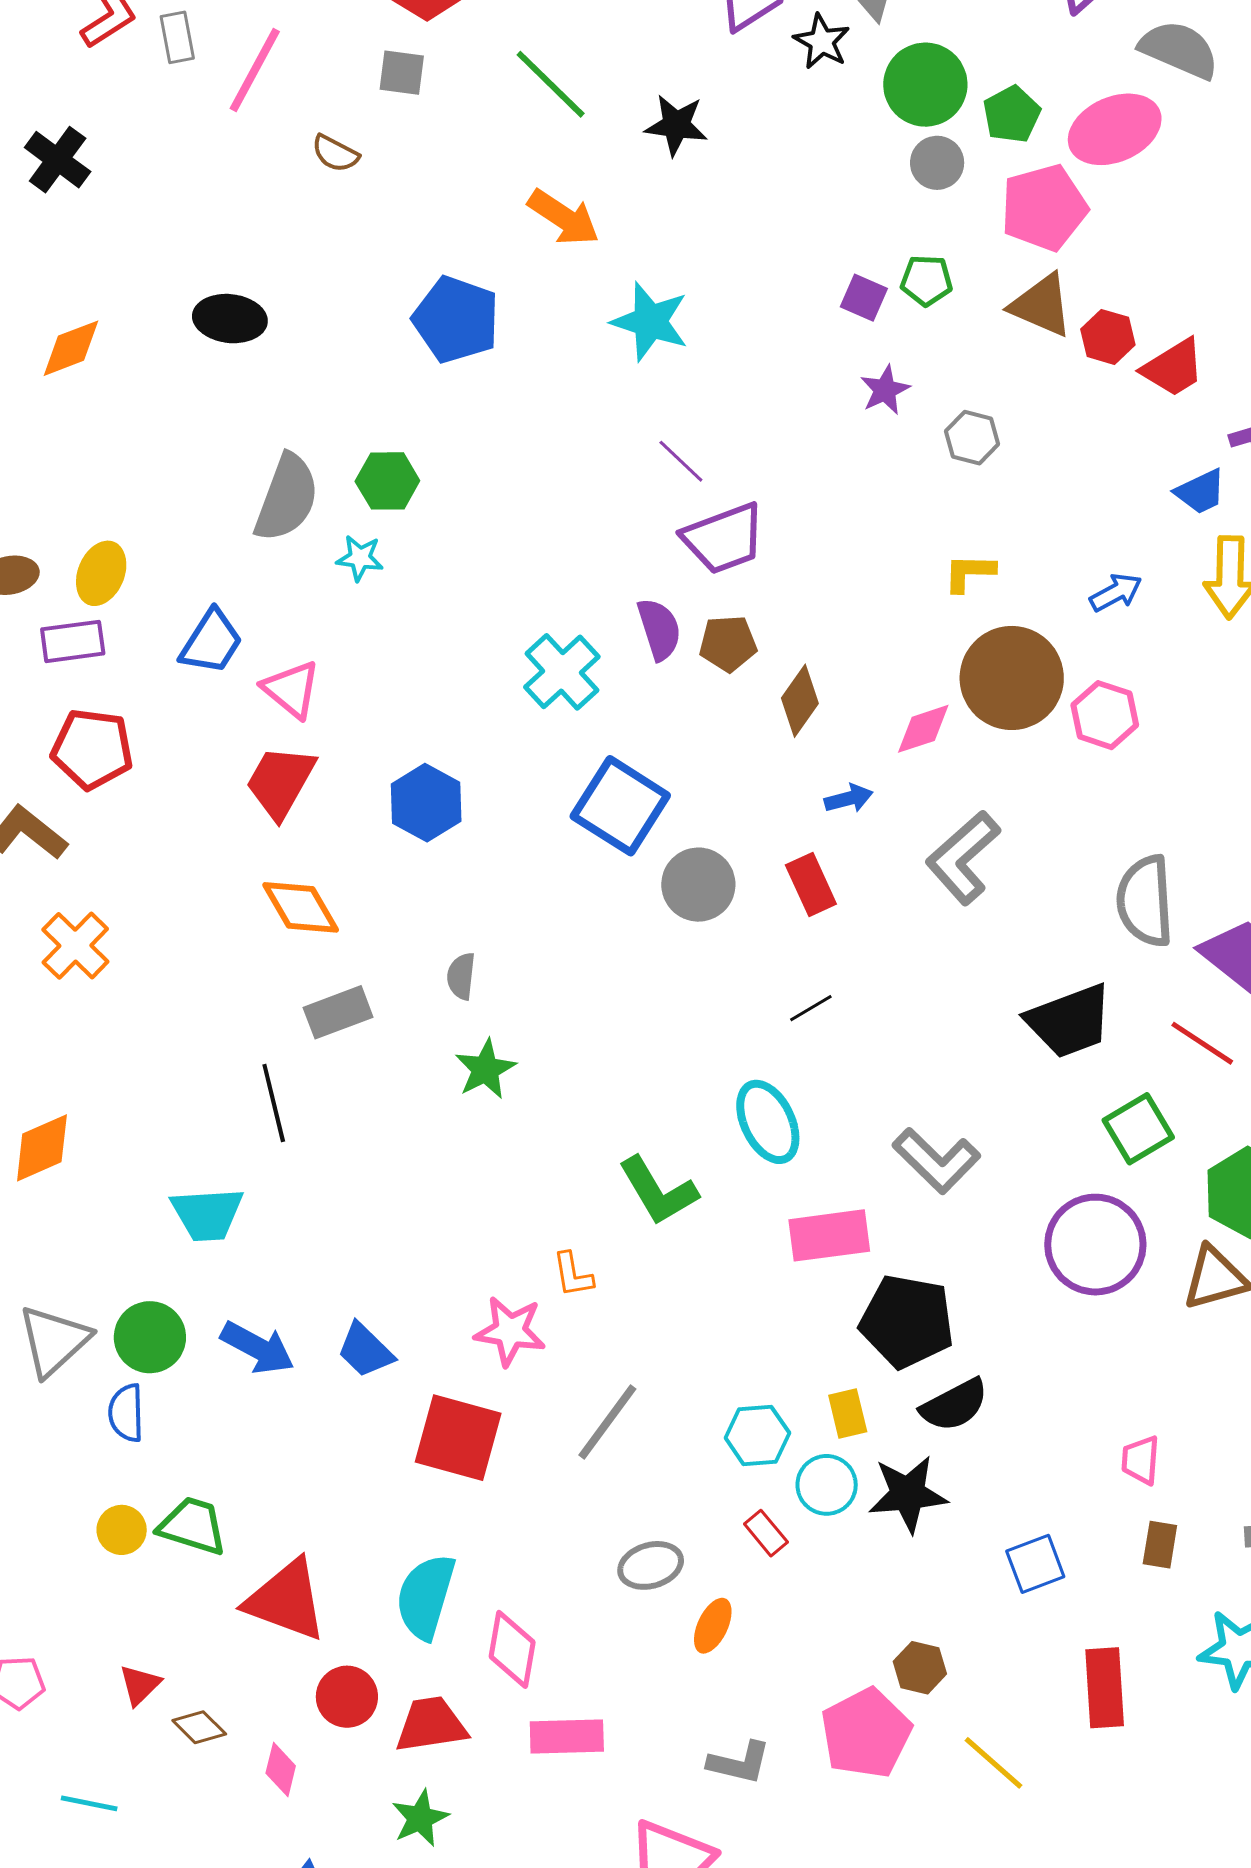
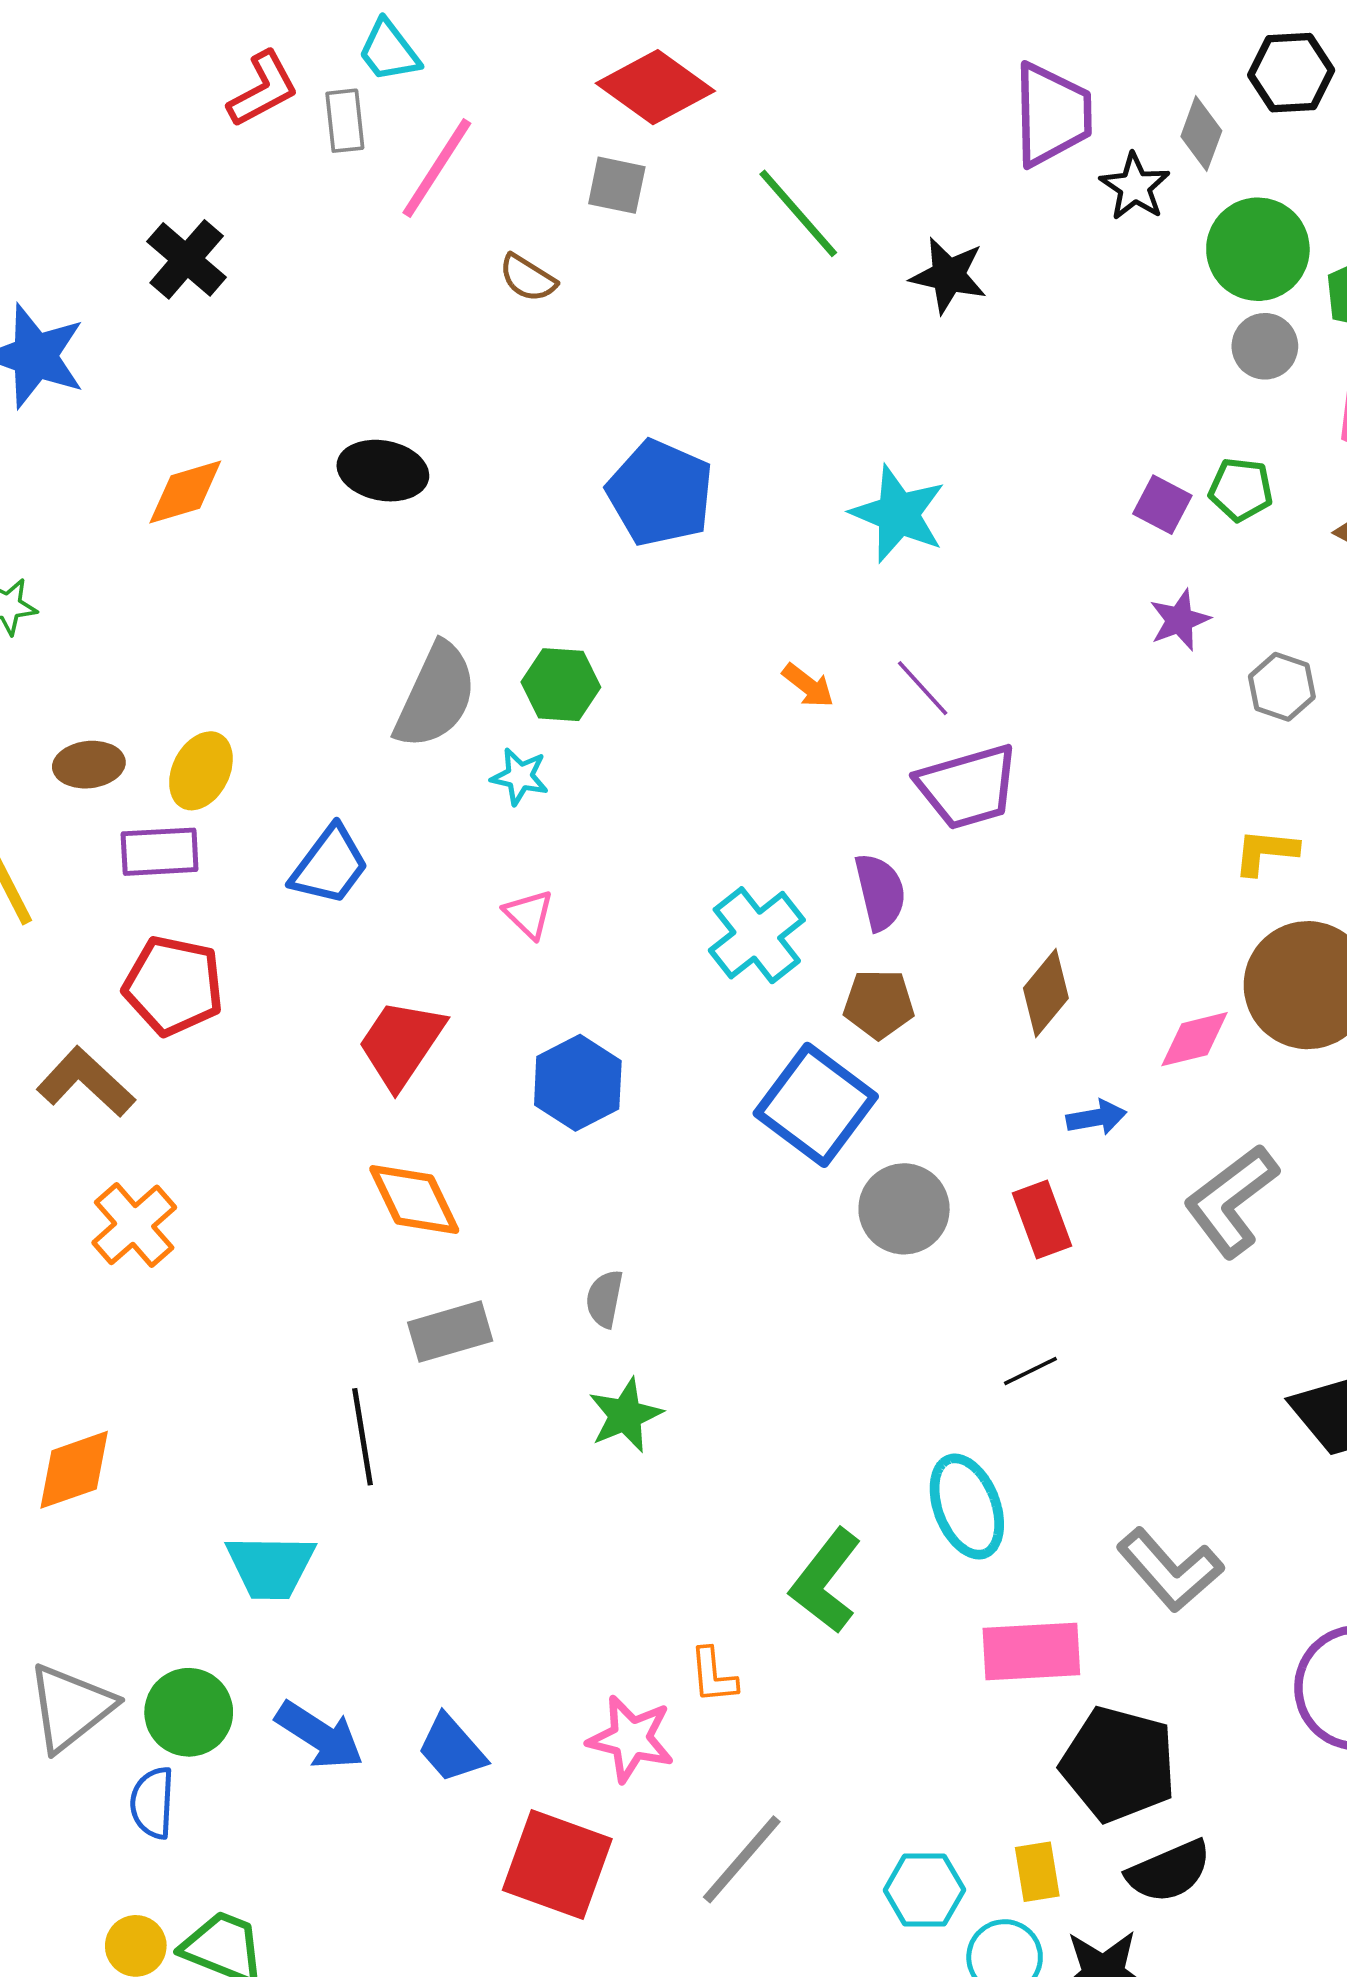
orange arrow: (564, 218) -> (808, 686), moved, size x0.6
brown pentagon: (728, 644) -> (879, 1004), moved
pink triangle: (291, 689) -> (529, 914), moved, size x0.7
green L-shape: (658, 1191) -> (826, 1581), turned 64

